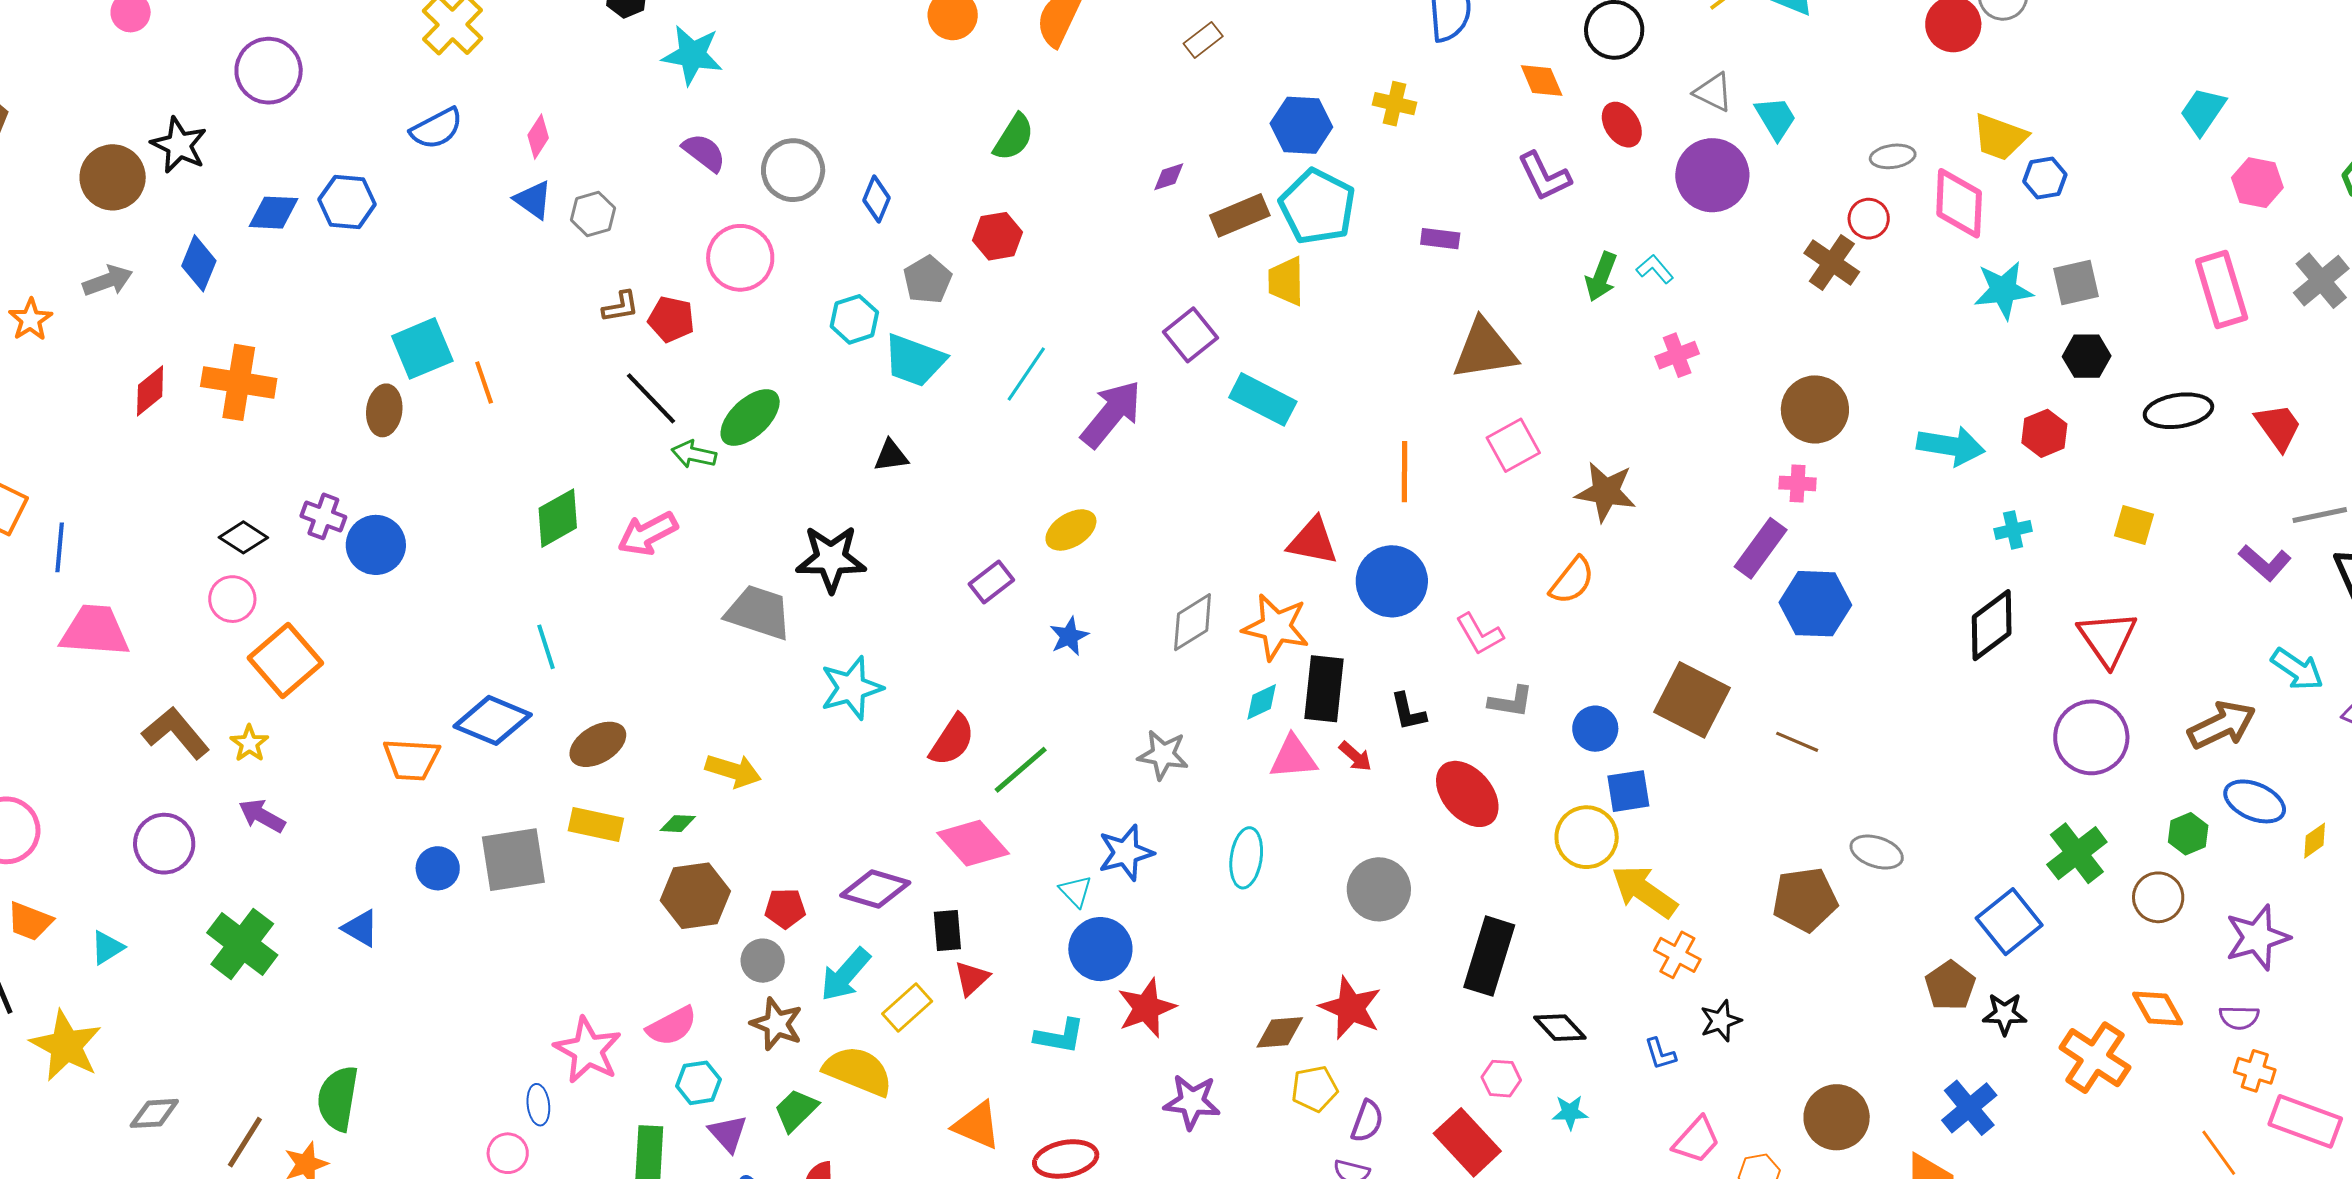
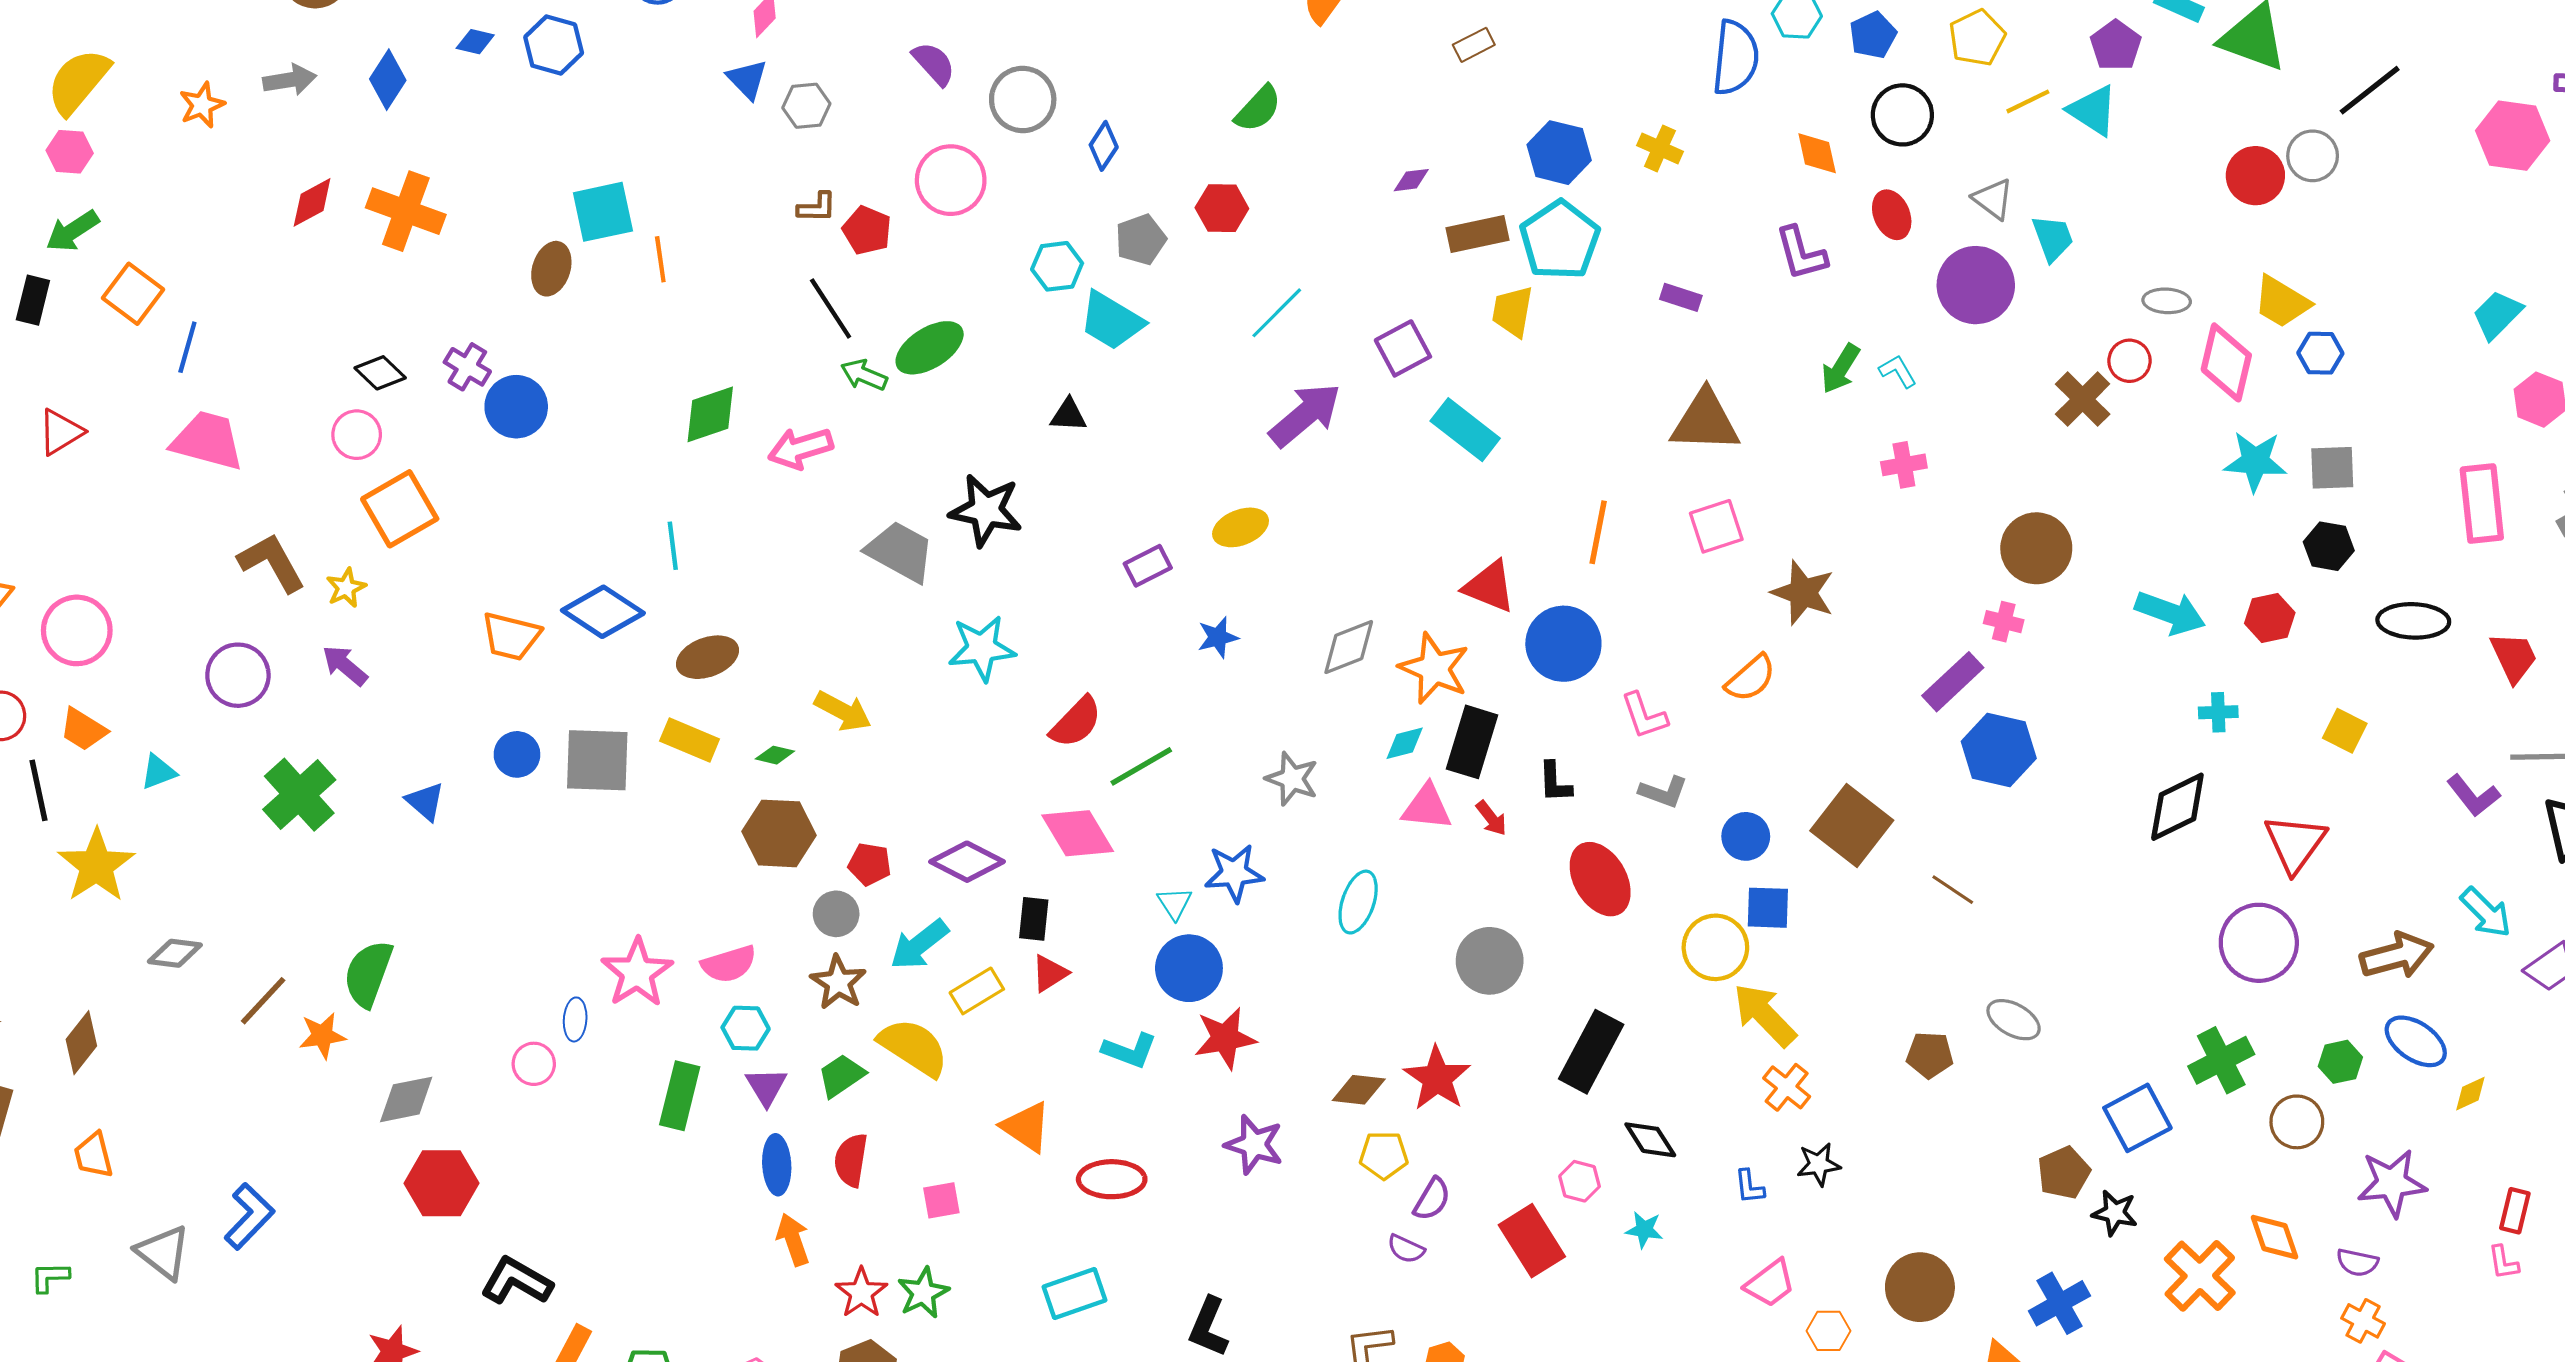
blue diamond: (273, 213) -> (475, 42), size x0.7
cyan line: (1026, 374) -> (1277, 313), moved
brown pentagon: (1805, 900) -> (1930, 1055), size x0.7

